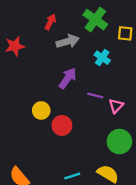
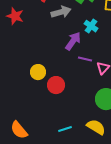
red star: (15, 46) -> (15, 16), turned 30
purple arrow: (68, 78) -> (73, 41), moved

